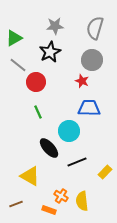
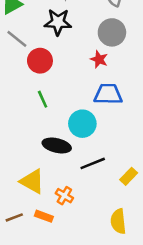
black star: (50, 52) -> (58, 22), turned 30
black ellipse: (49, 148) -> (57, 145), turned -35
orange cross: (61, 196) -> (64, 196), moved
yellow semicircle: (82, 201) -> (118, 221), moved
orange rectangle: (49, 210) -> (44, 216), moved

